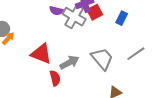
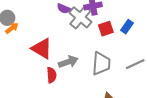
red square: (95, 12) -> (106, 29), moved
gray trapezoid: (102, 59) -> (101, 63), turned 35

